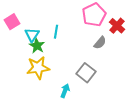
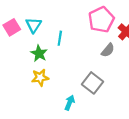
cyan triangle: (32, 35) -> (34, 25), moved
yellow star: (38, 68) -> (40, 78), size x0.7

